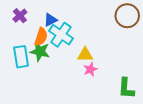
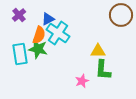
yellow triangle: (85, 55) -> (98, 51), moved
pink star: (90, 69) -> (82, 81), moved
green L-shape: (126, 88) -> (103, 70), moved

